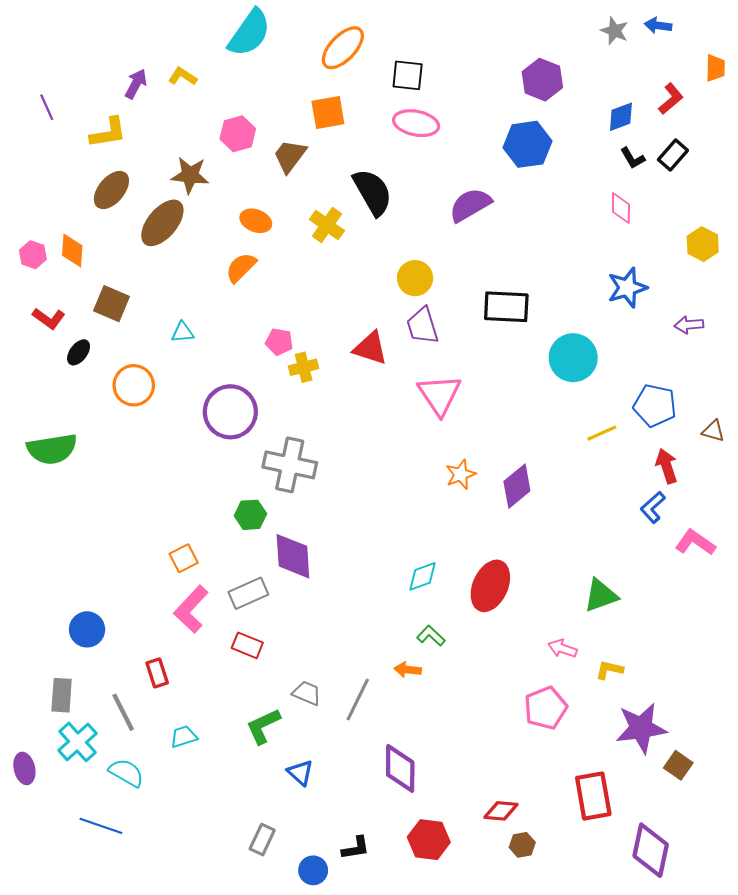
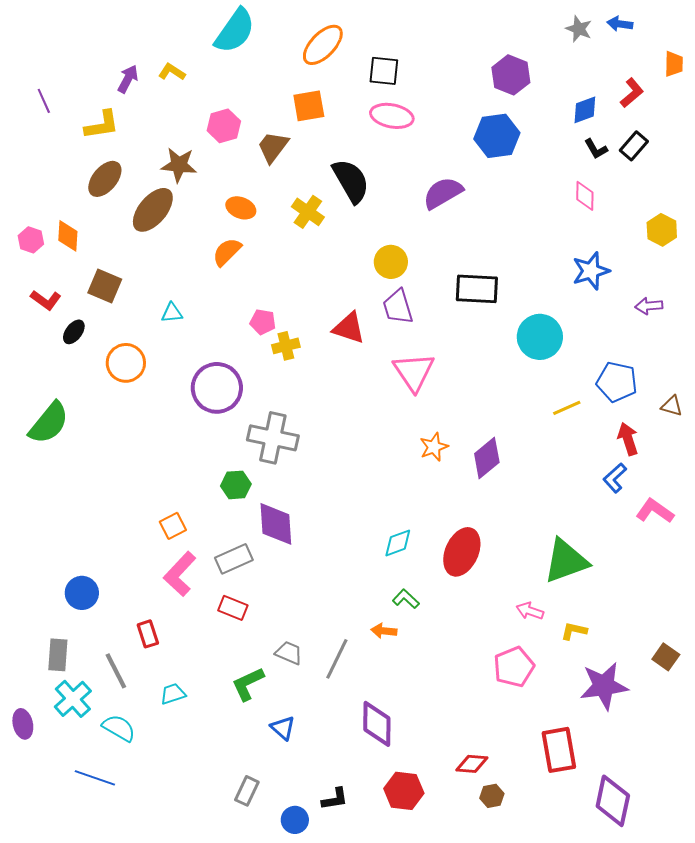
green semicircle: (52, 449) -> (49, 423), turned -42
green triangle: (601, 595) -> (566, 561), size x1.4
brown square: (678, 765) -> (666, 657), moved

